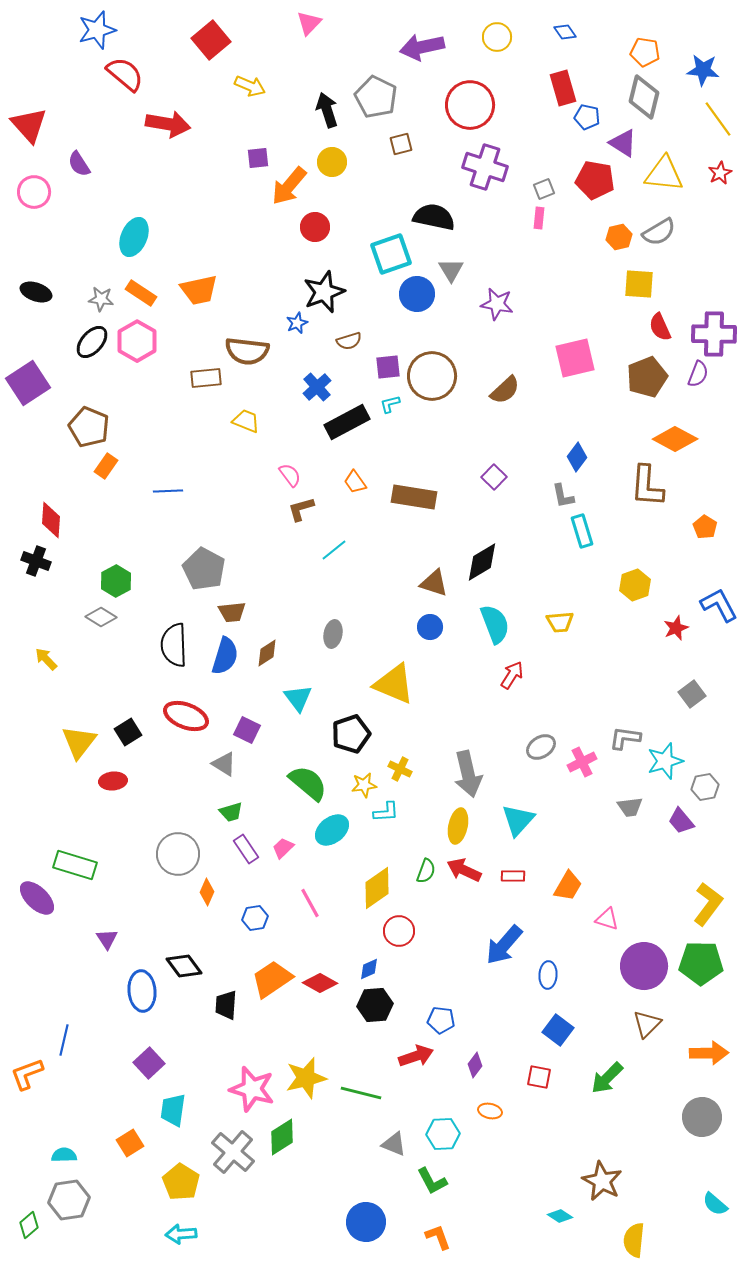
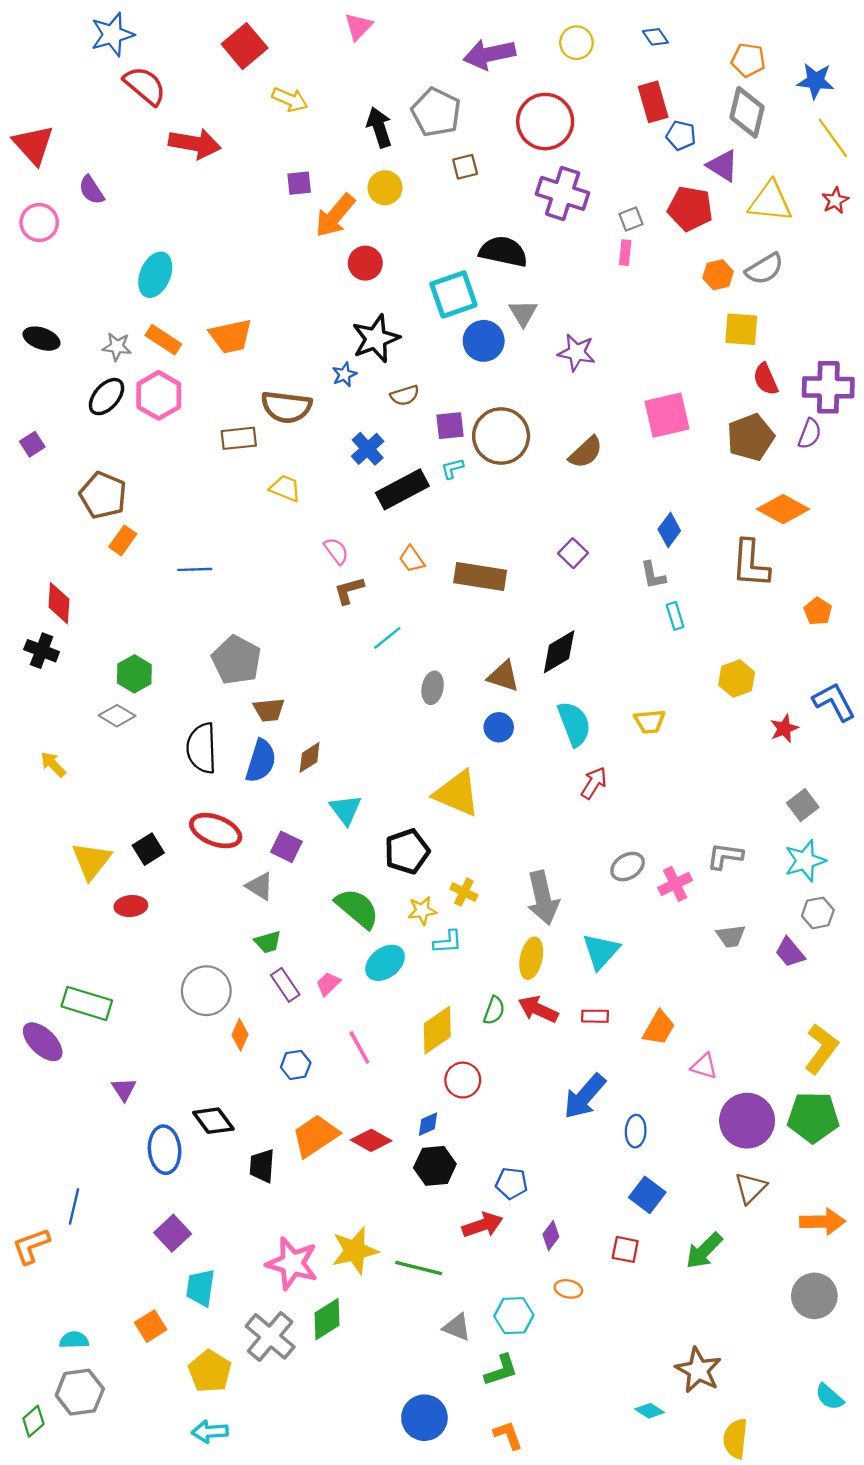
purple square: (28, 383) -> (32, 444), size x0.5
cyan rectangle: (582, 531) -> (675, 616), size x0.7
gray ellipse: (333, 634) -> (433, 688), moved
cyan star: (665, 761) -> (805, 861), moved
green L-shape: (432, 1181) -> (501, 1370), turned -80

